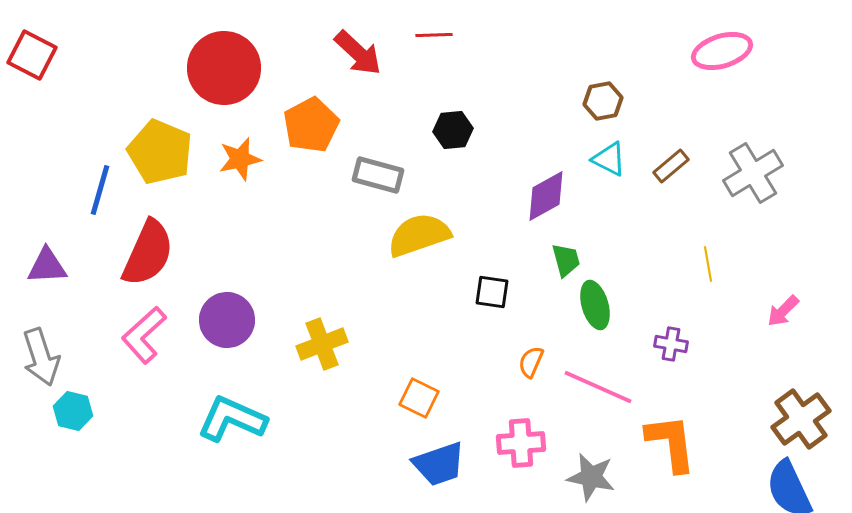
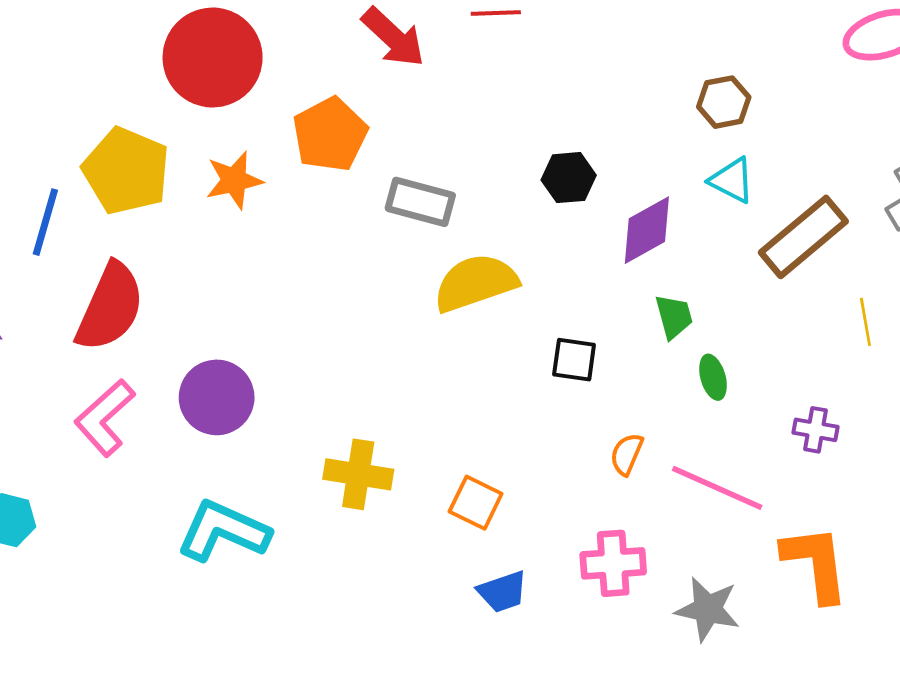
black hexagon: (453, 130) -> (569, 178), moved
brown rectangle: (671, 166) -> (803, 237), moved, size x1.8
green ellipse: (595, 305) -> (713, 377), size x0.7
yellow cross: (322, 344) -> (358, 474), moved, turned 30
blue trapezoid: (439, 464) -> (503, 592), size x0.7

